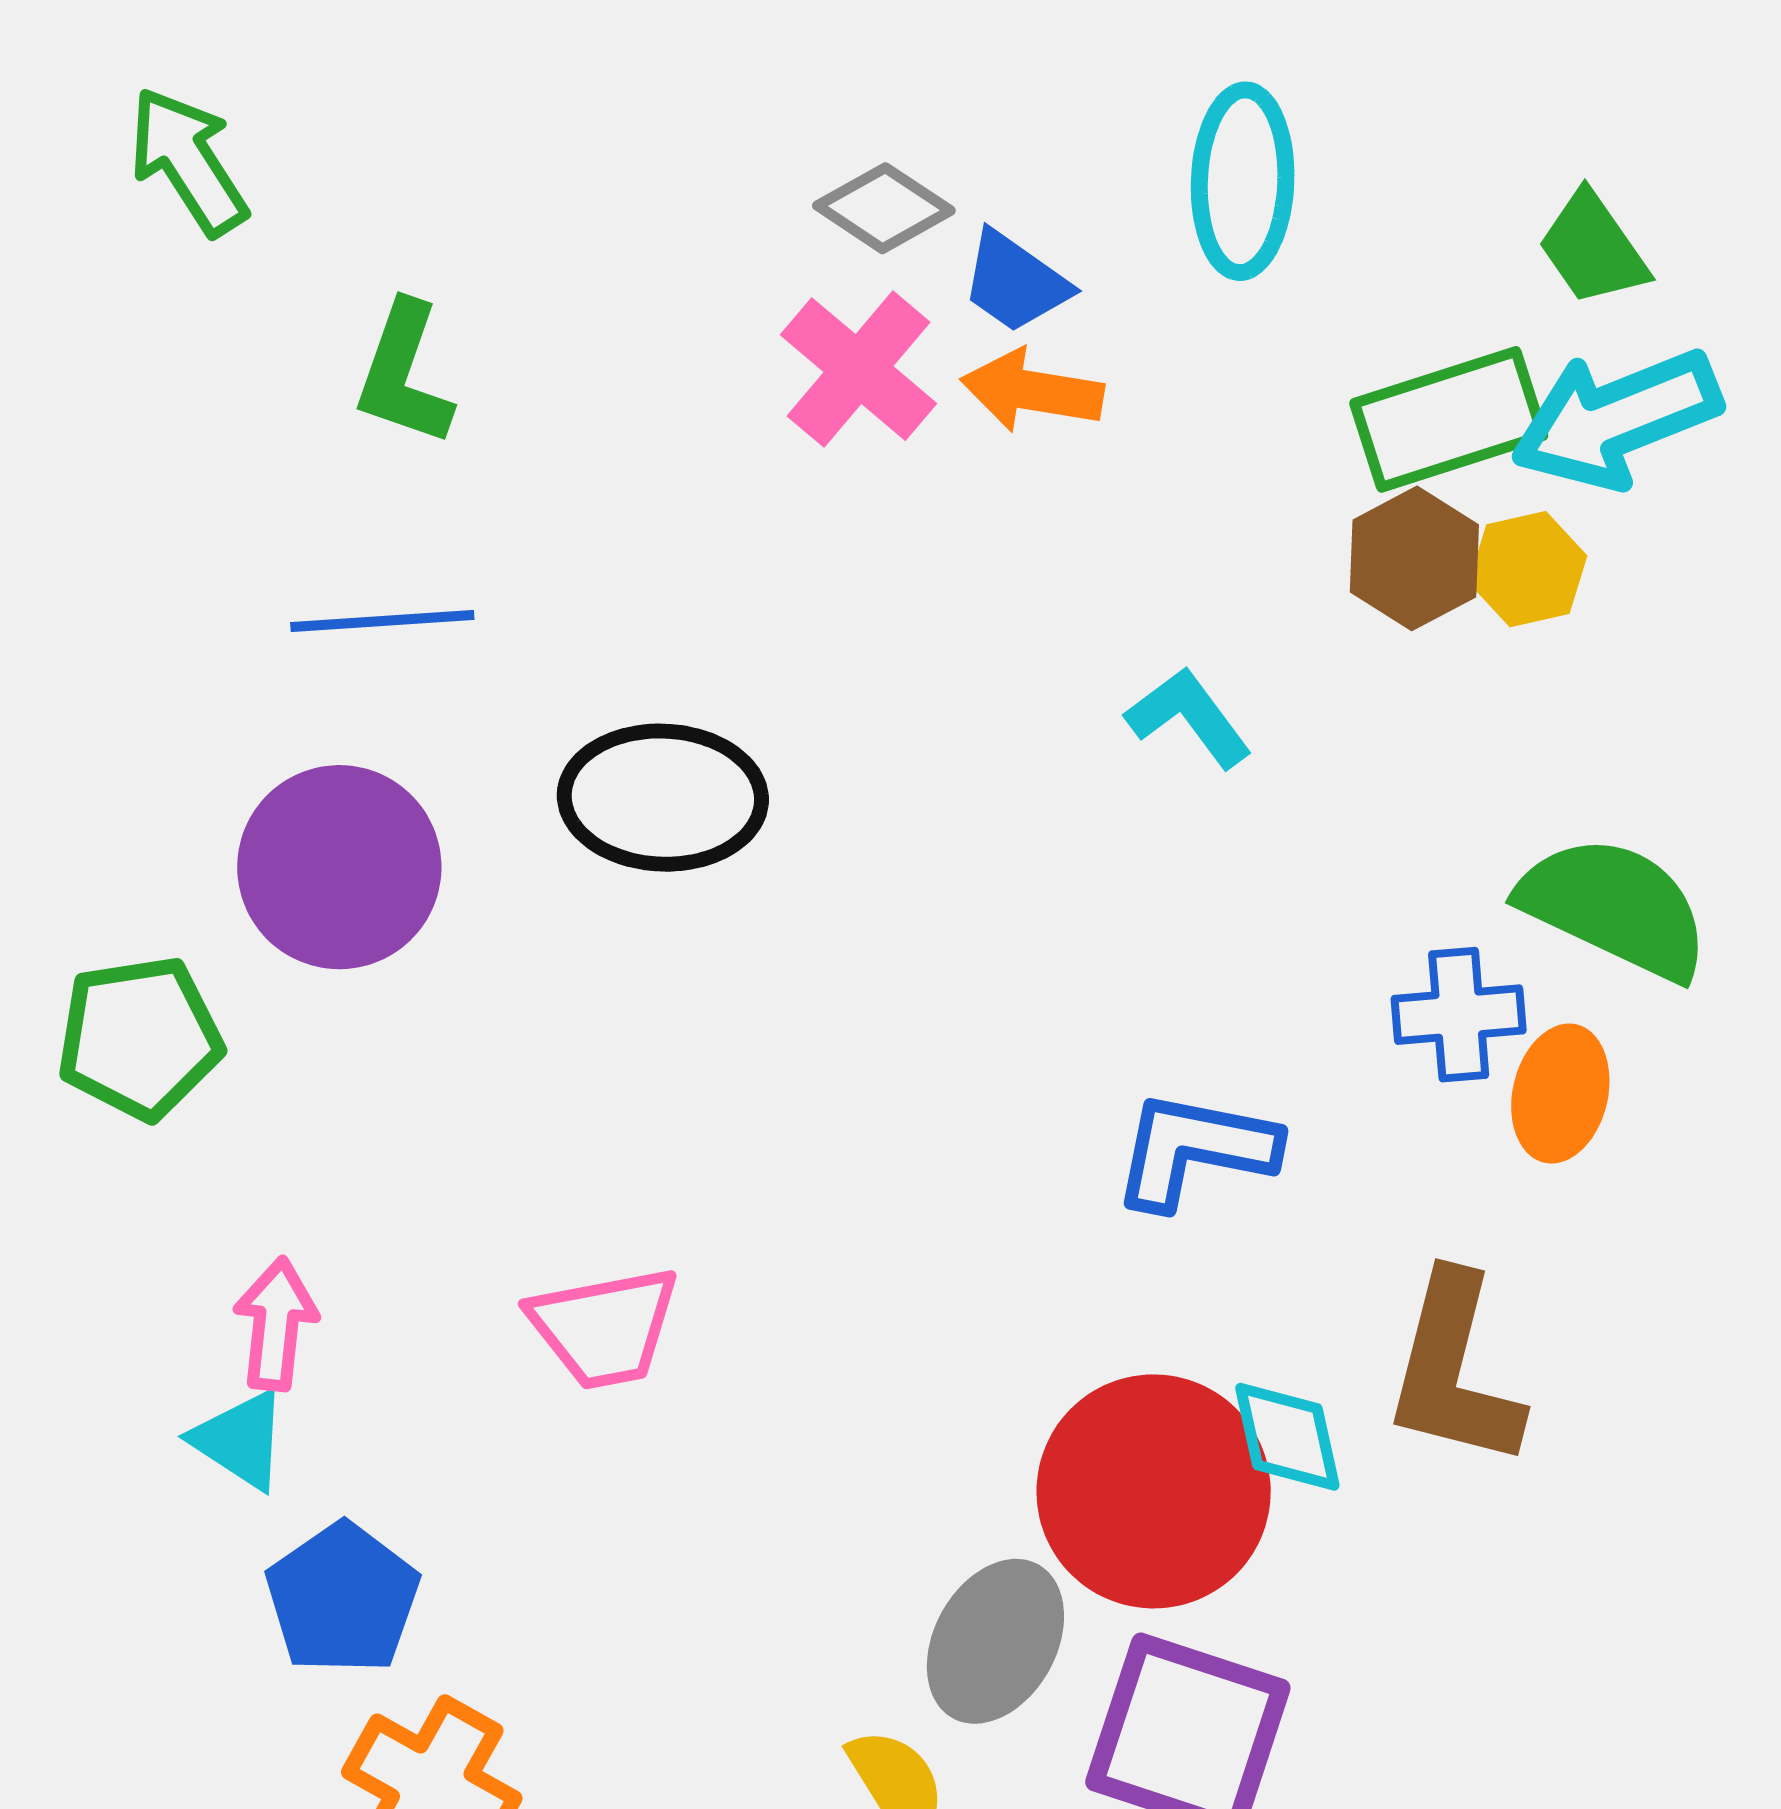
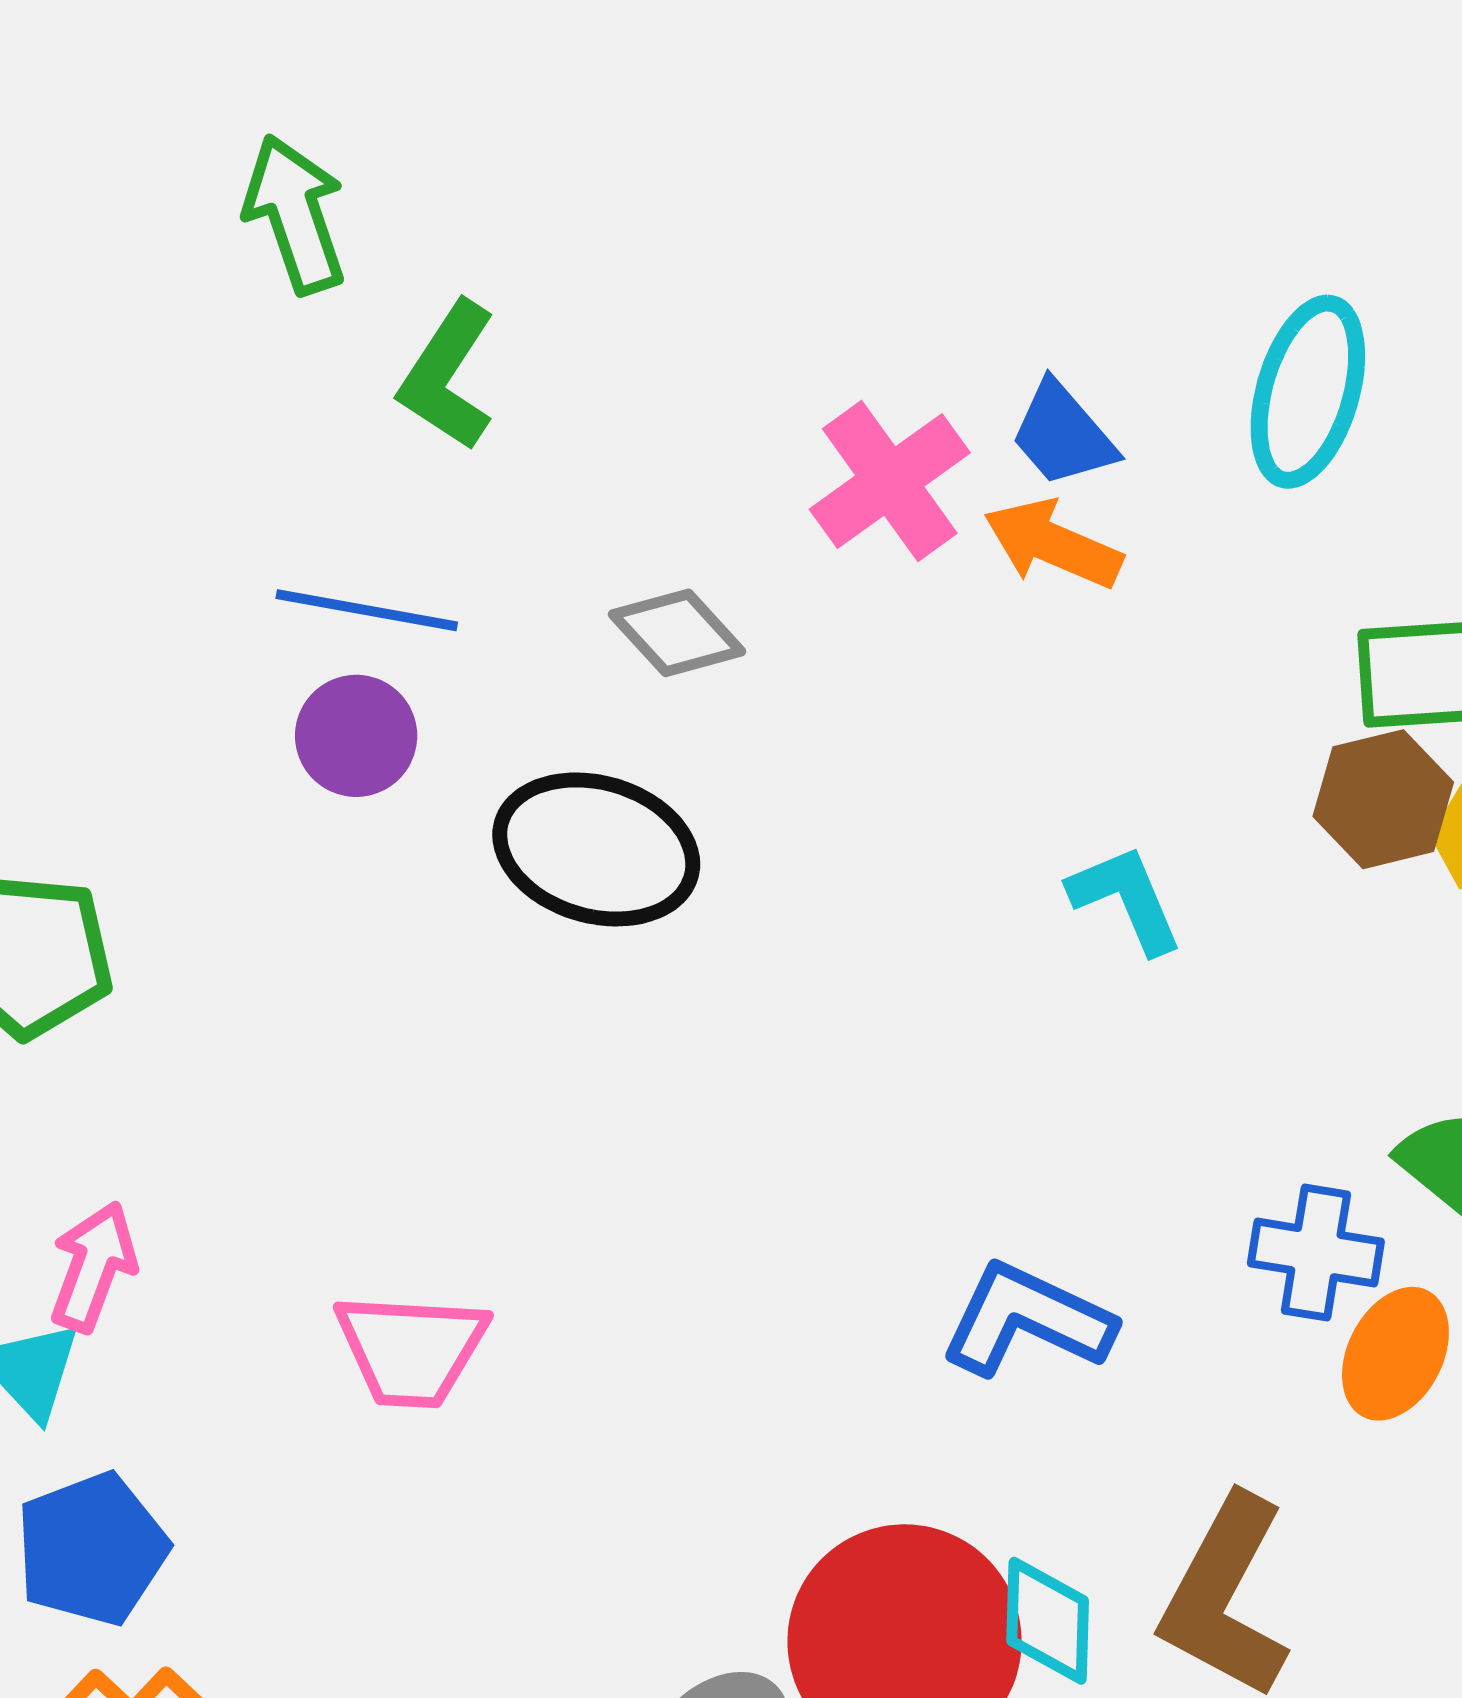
green arrow: (188, 161) -> (295, 214), moved
gray diamond: (884, 208) -> (677, 633), moved
purple circle: (339, 867) -> (356, 736), moved, size x0.6

